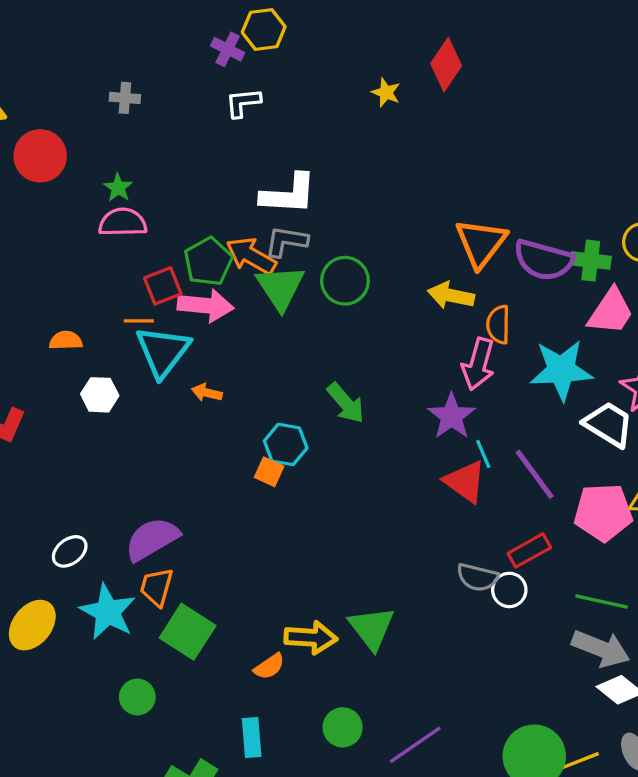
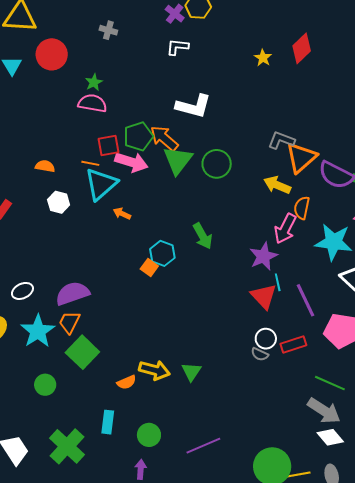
gray L-shape: (286, 241) -> (281, 140), moved
gray semicircle: (477, 577) -> (260, 354), size x0.7
white circle: (509, 590) -> (266, 339), moved
green triangle: (372, 628) -> (191, 372), size x0.7
green circle: (343, 727) -> (149, 435), moved

